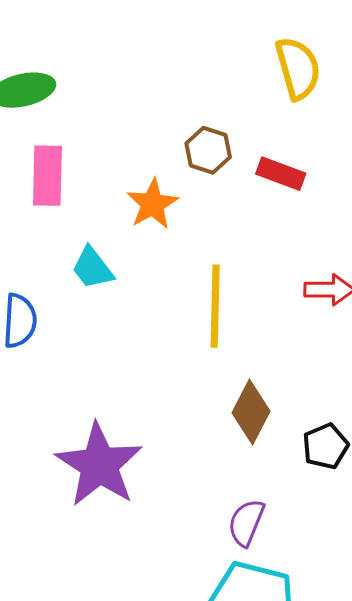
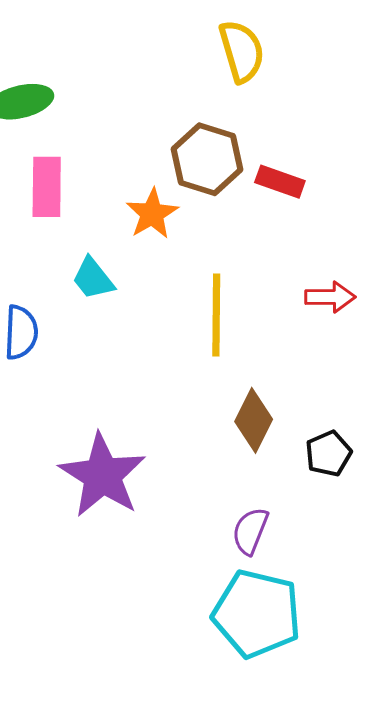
yellow semicircle: (298, 68) -> (242, 51), moved
brown hexagon: (208, 150) -> (207, 159), size x1.5

